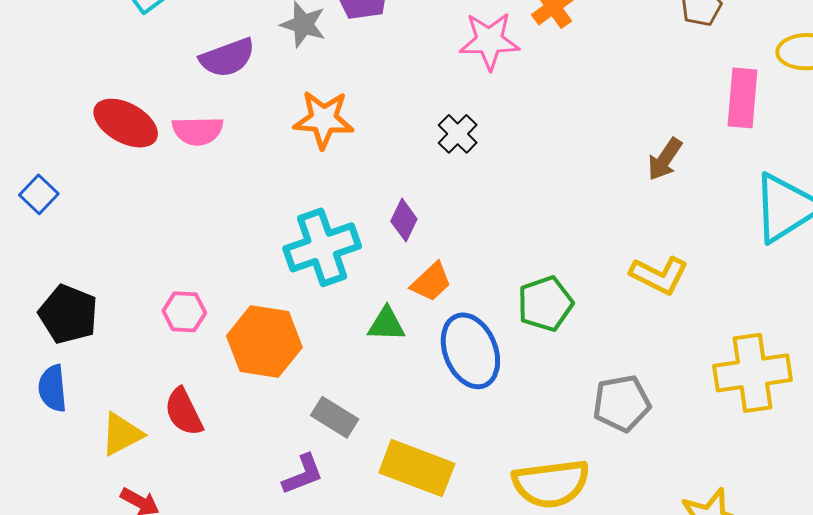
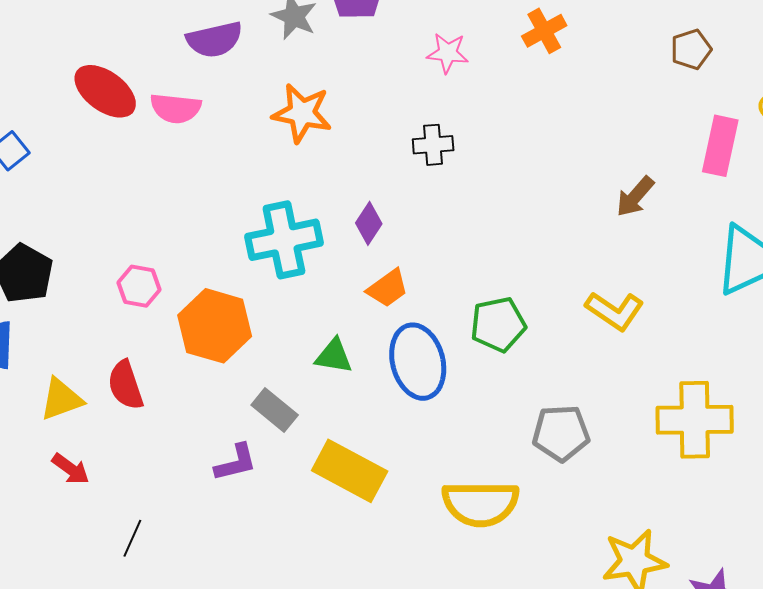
pink star: (489, 41) -> (448, 53), moved, size x0.7
black cross: (458, 134) -> (433, 145), turned 33
green triangle: (386, 324) -> (334, 356), moved

